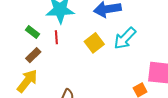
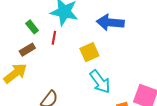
cyan arrow: (125, 38) -> (100, 82), moved, turned -95

